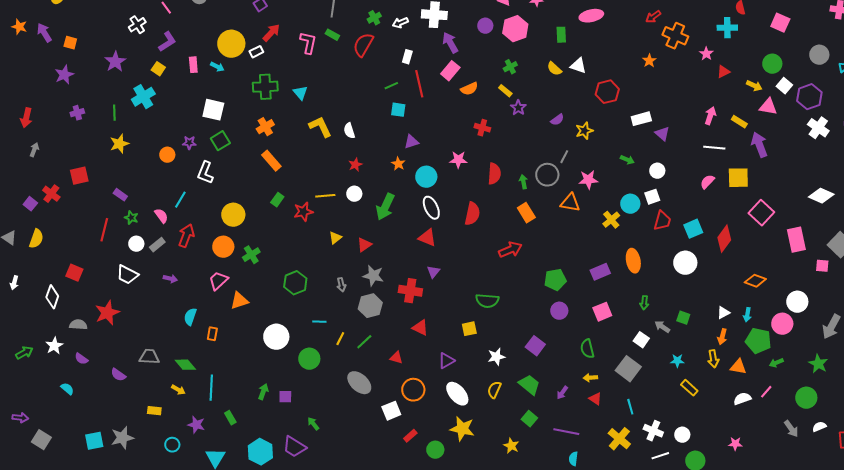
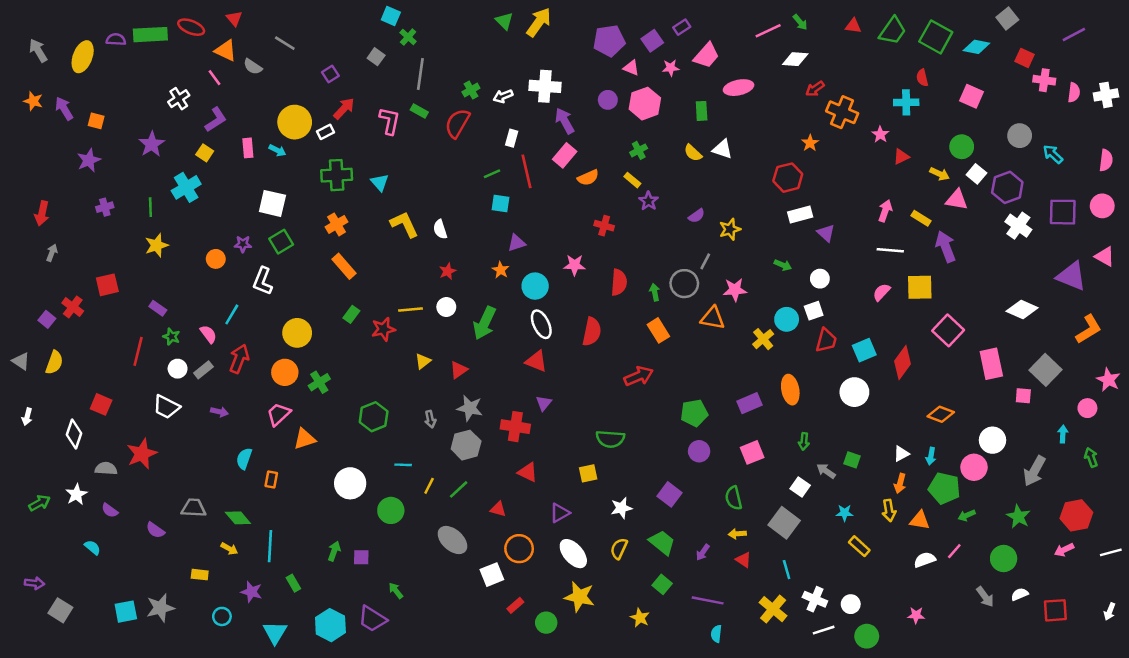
red hexagon: (607, 92) -> (788, 178), moved

